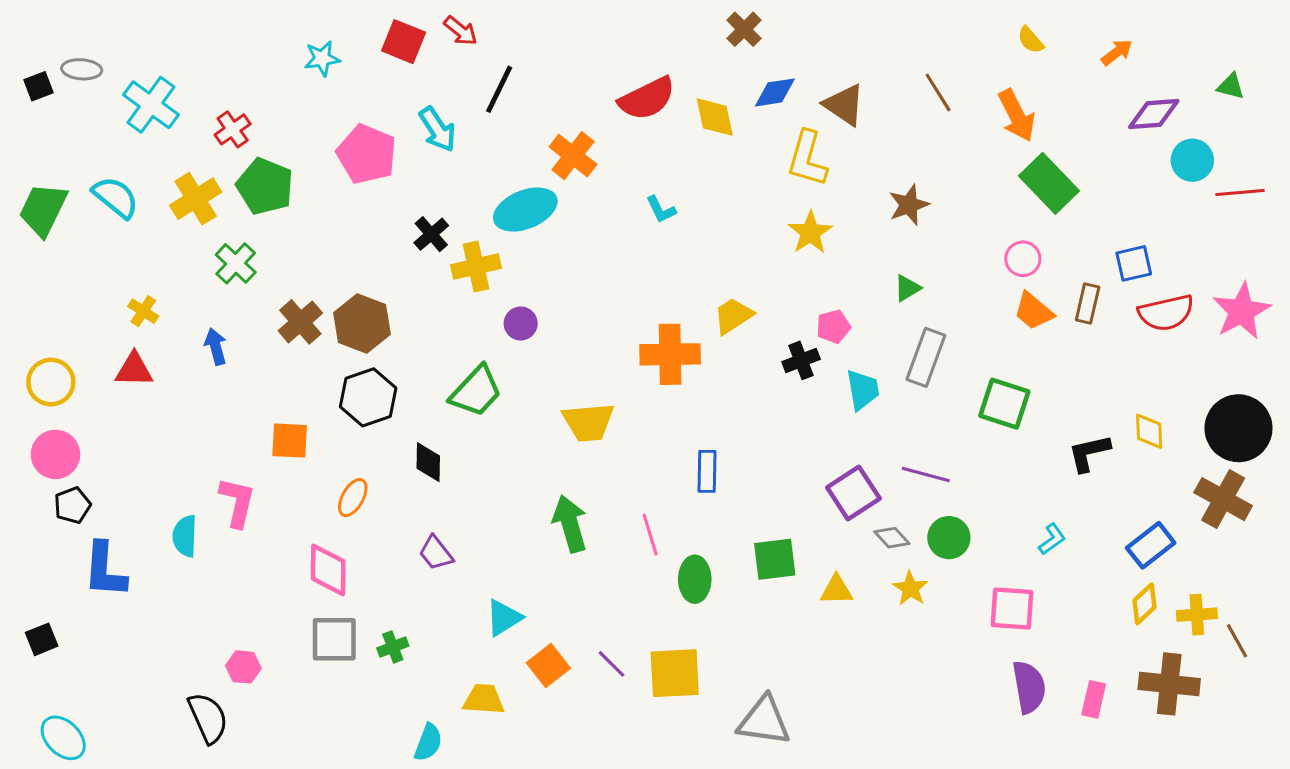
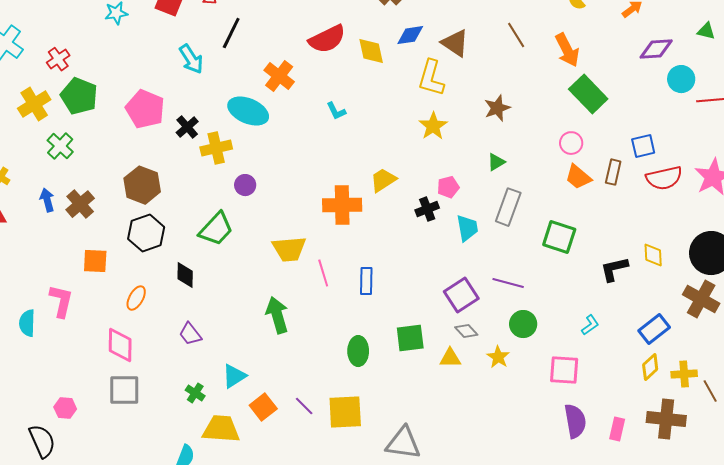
pink pentagon: (367, 154) -> (145, 109), moved
cyan ellipse: (525, 209) -> (248, 111), turned 45
brown cross: (300, 322) -> (80, 204), moved
pink line: (650, 535) -> (323, 273), moved
gray diamond: (892, 538) -> (466, 331), moved
green cross: (393, 647) -> (195, 393), moved, turned -36
yellow trapezoid: (484, 699) -> (221, 429), size x1.4

